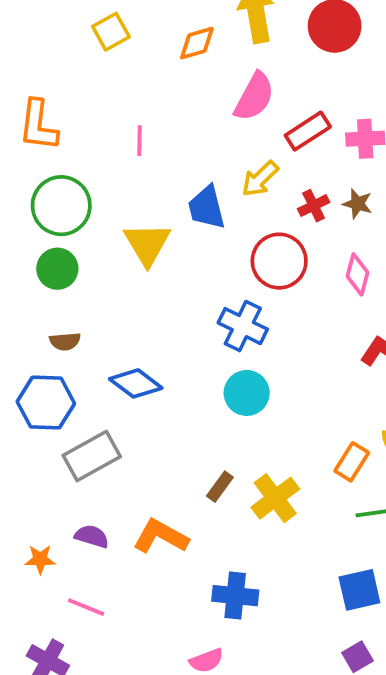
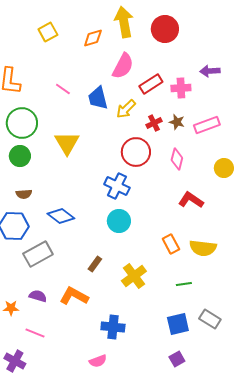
pink line: (140, 141) -> (63, 89), turned -56
blue trapezoid: (206, 208) -> (98, 98), moved
orange rectangle: (352, 462) -> (171, 244), moved, turned -60
brown rectangle: (220, 487) -> (95, 264), moved

